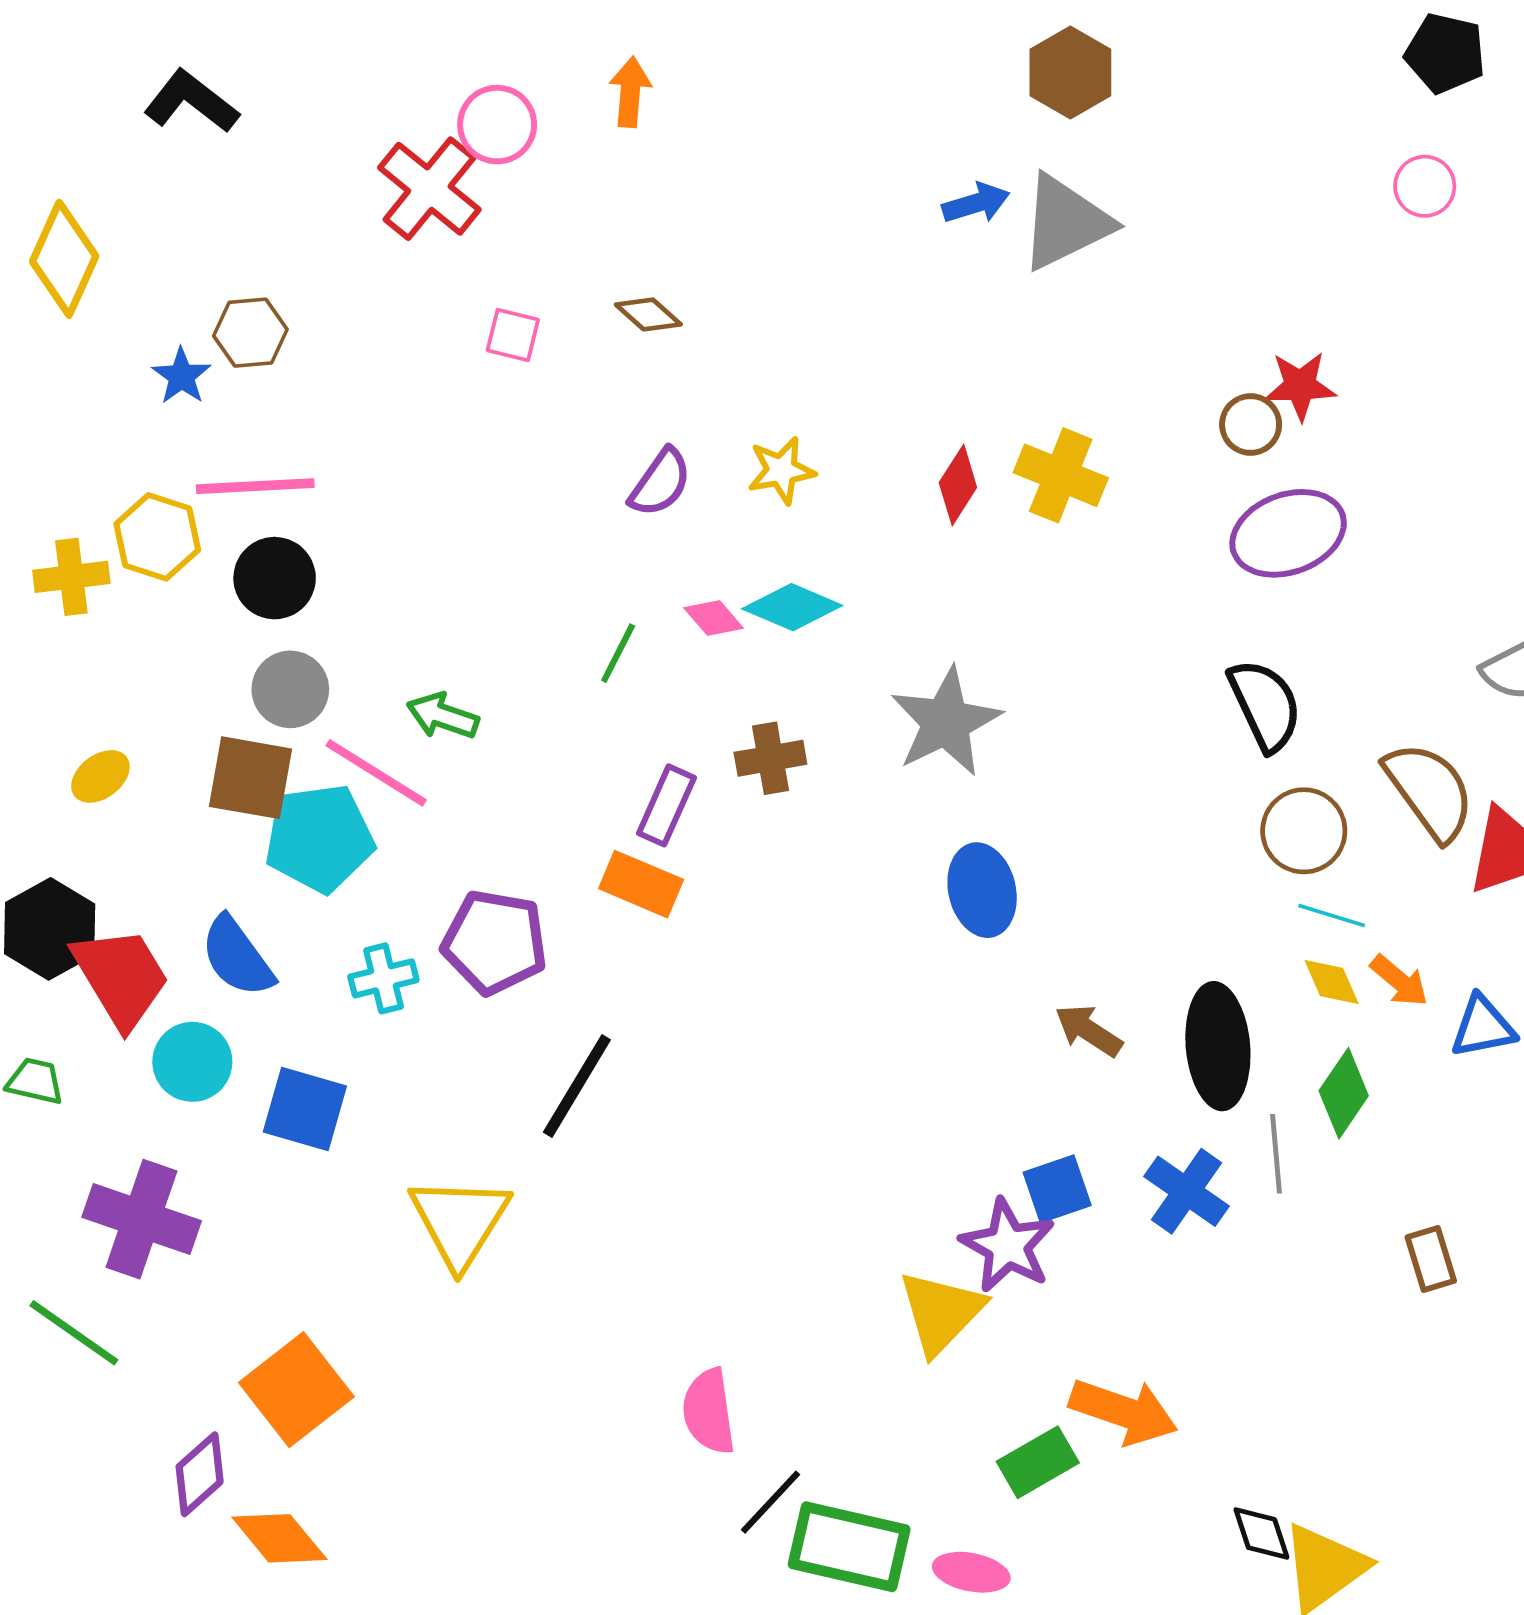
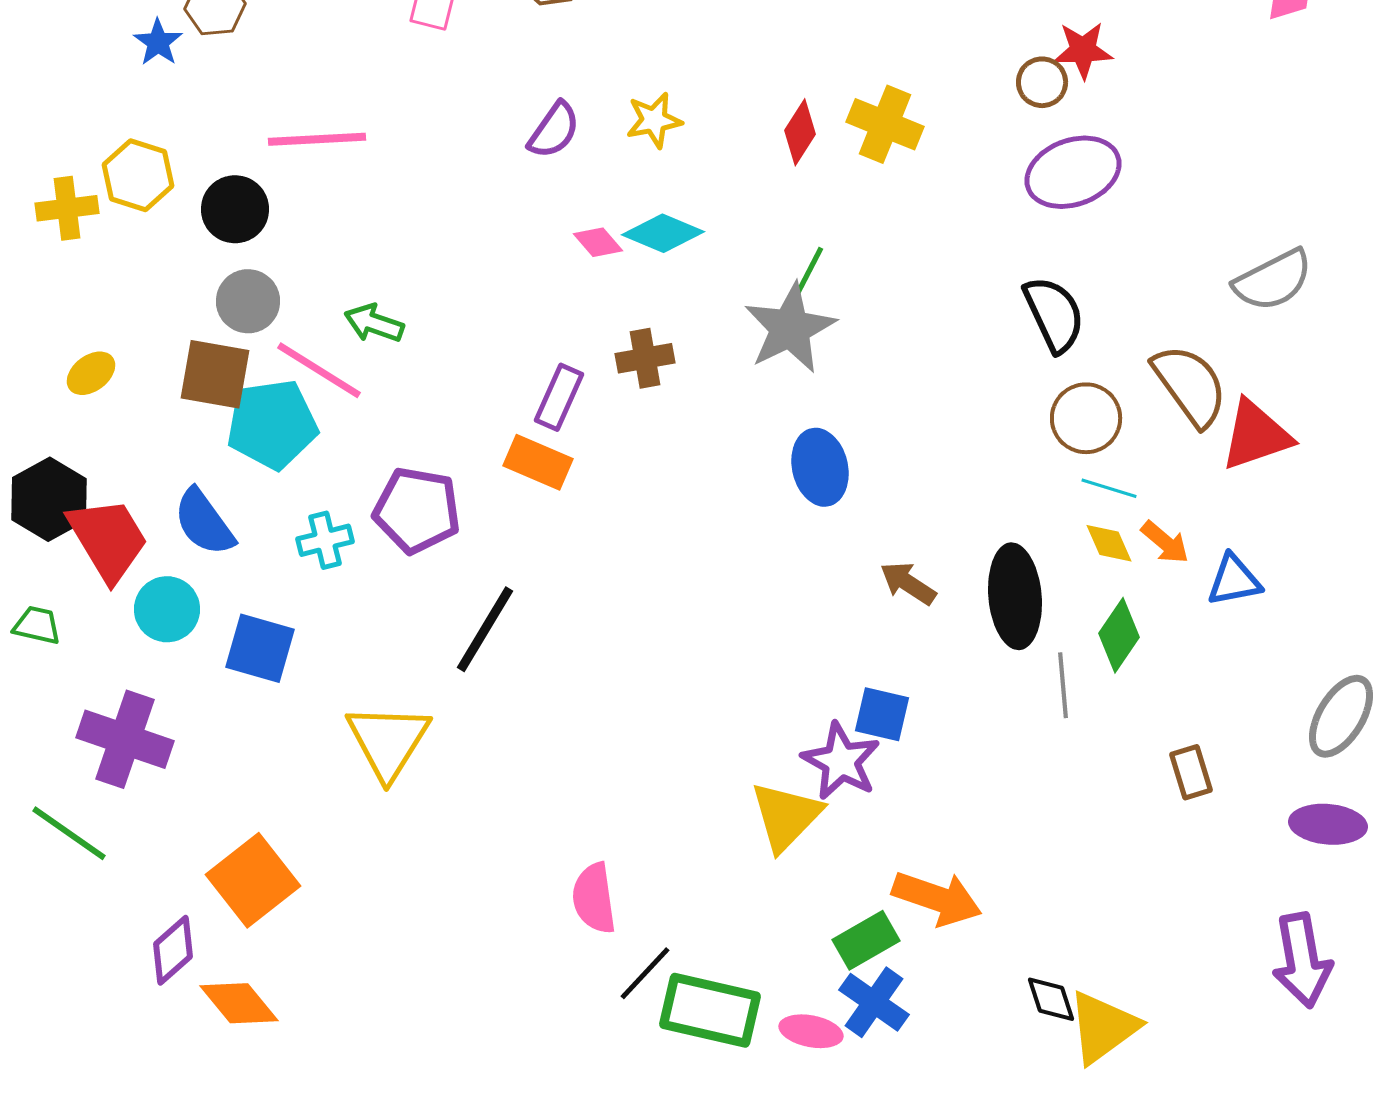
pink line: (255, 486) -> (317, 139), moved
green line: (618, 653) -> (809, 271), moved
blue square: (1057, 1189) -> (882, 714), turned 32
blue cross: (1186, 1191) -> (874, 1002), moved

